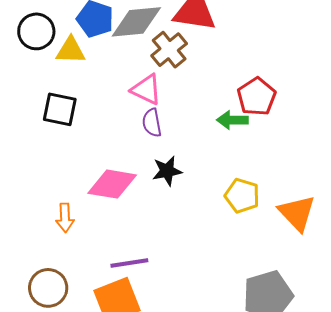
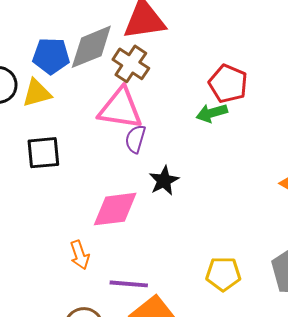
pink triangle: (146, 89) -> (120, 109), size x1.4
purple semicircle: (152, 123) -> (135, 139), turned 44
yellow pentagon: (242, 196) -> (223, 274), moved
purple line: (129, 263) -> (129, 284), moved, turned 30

